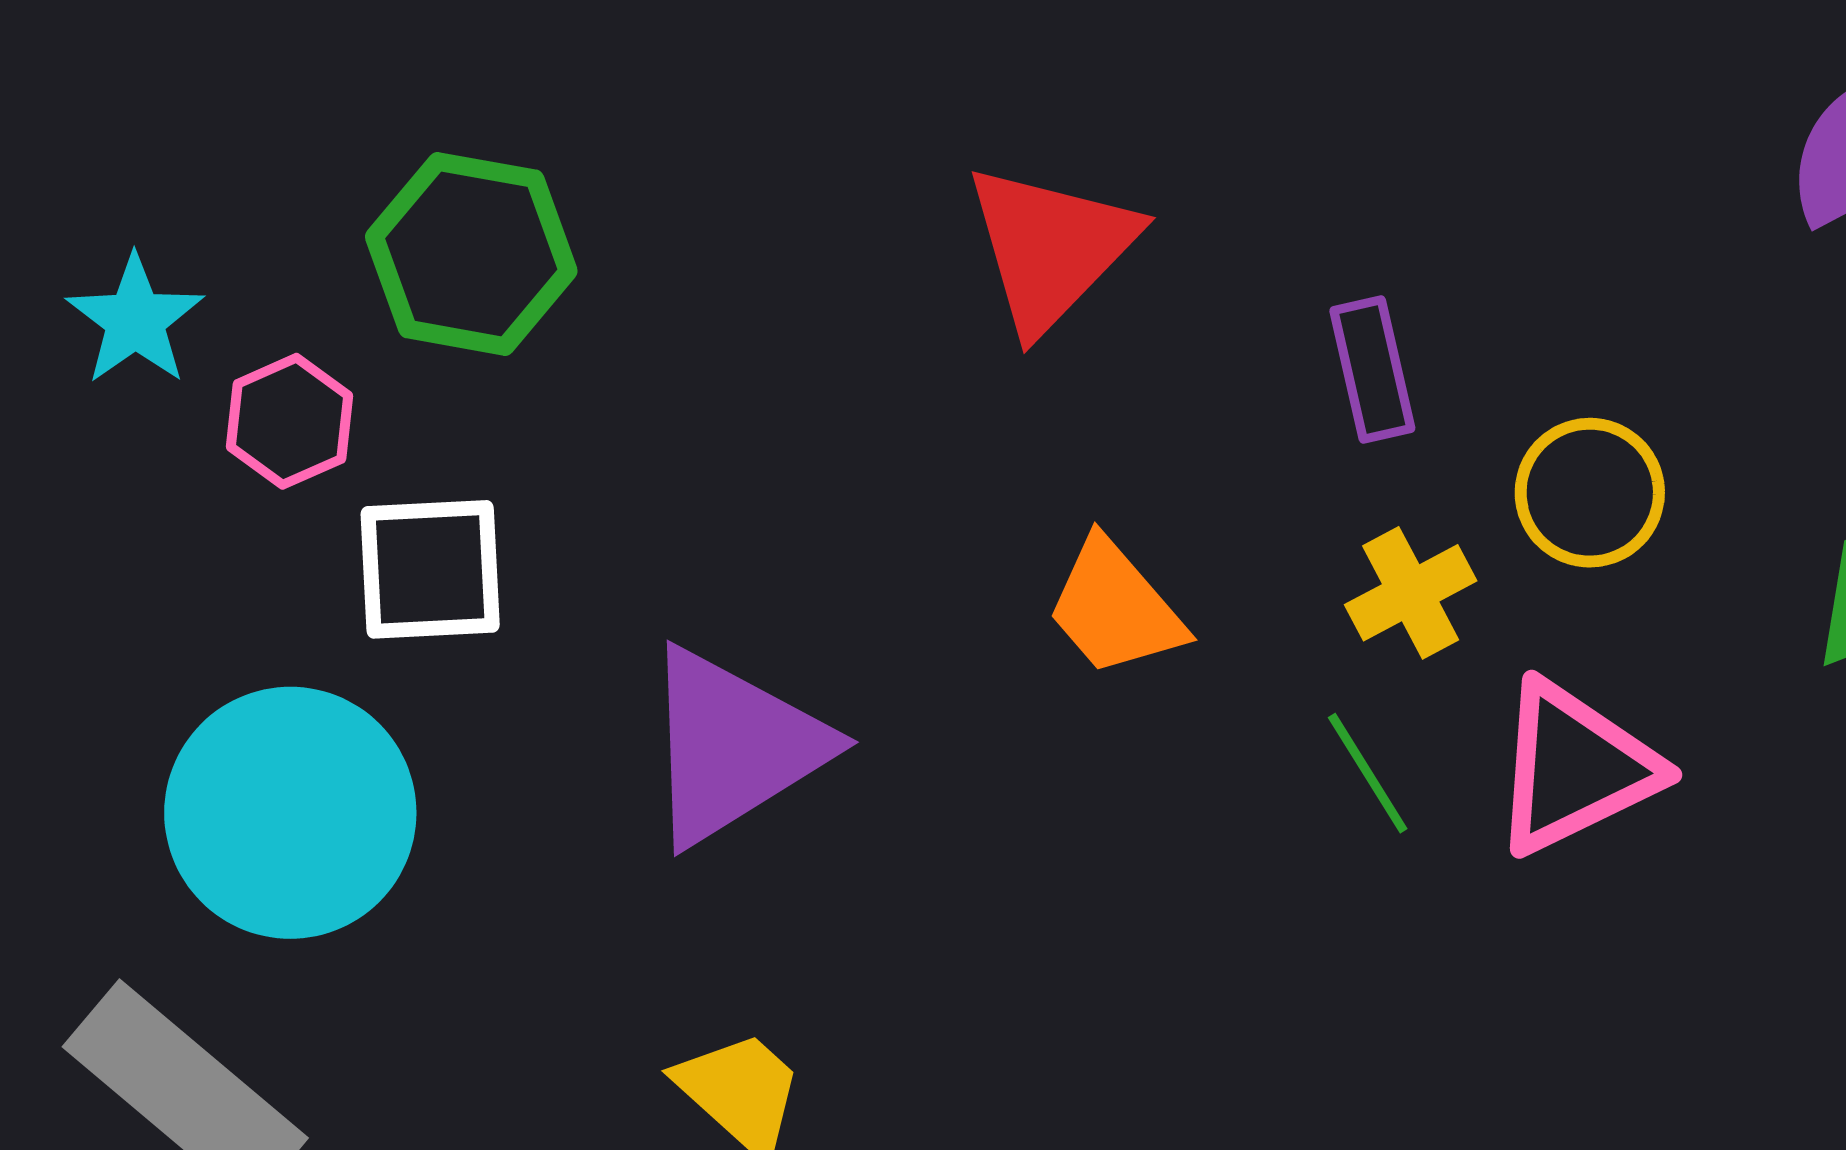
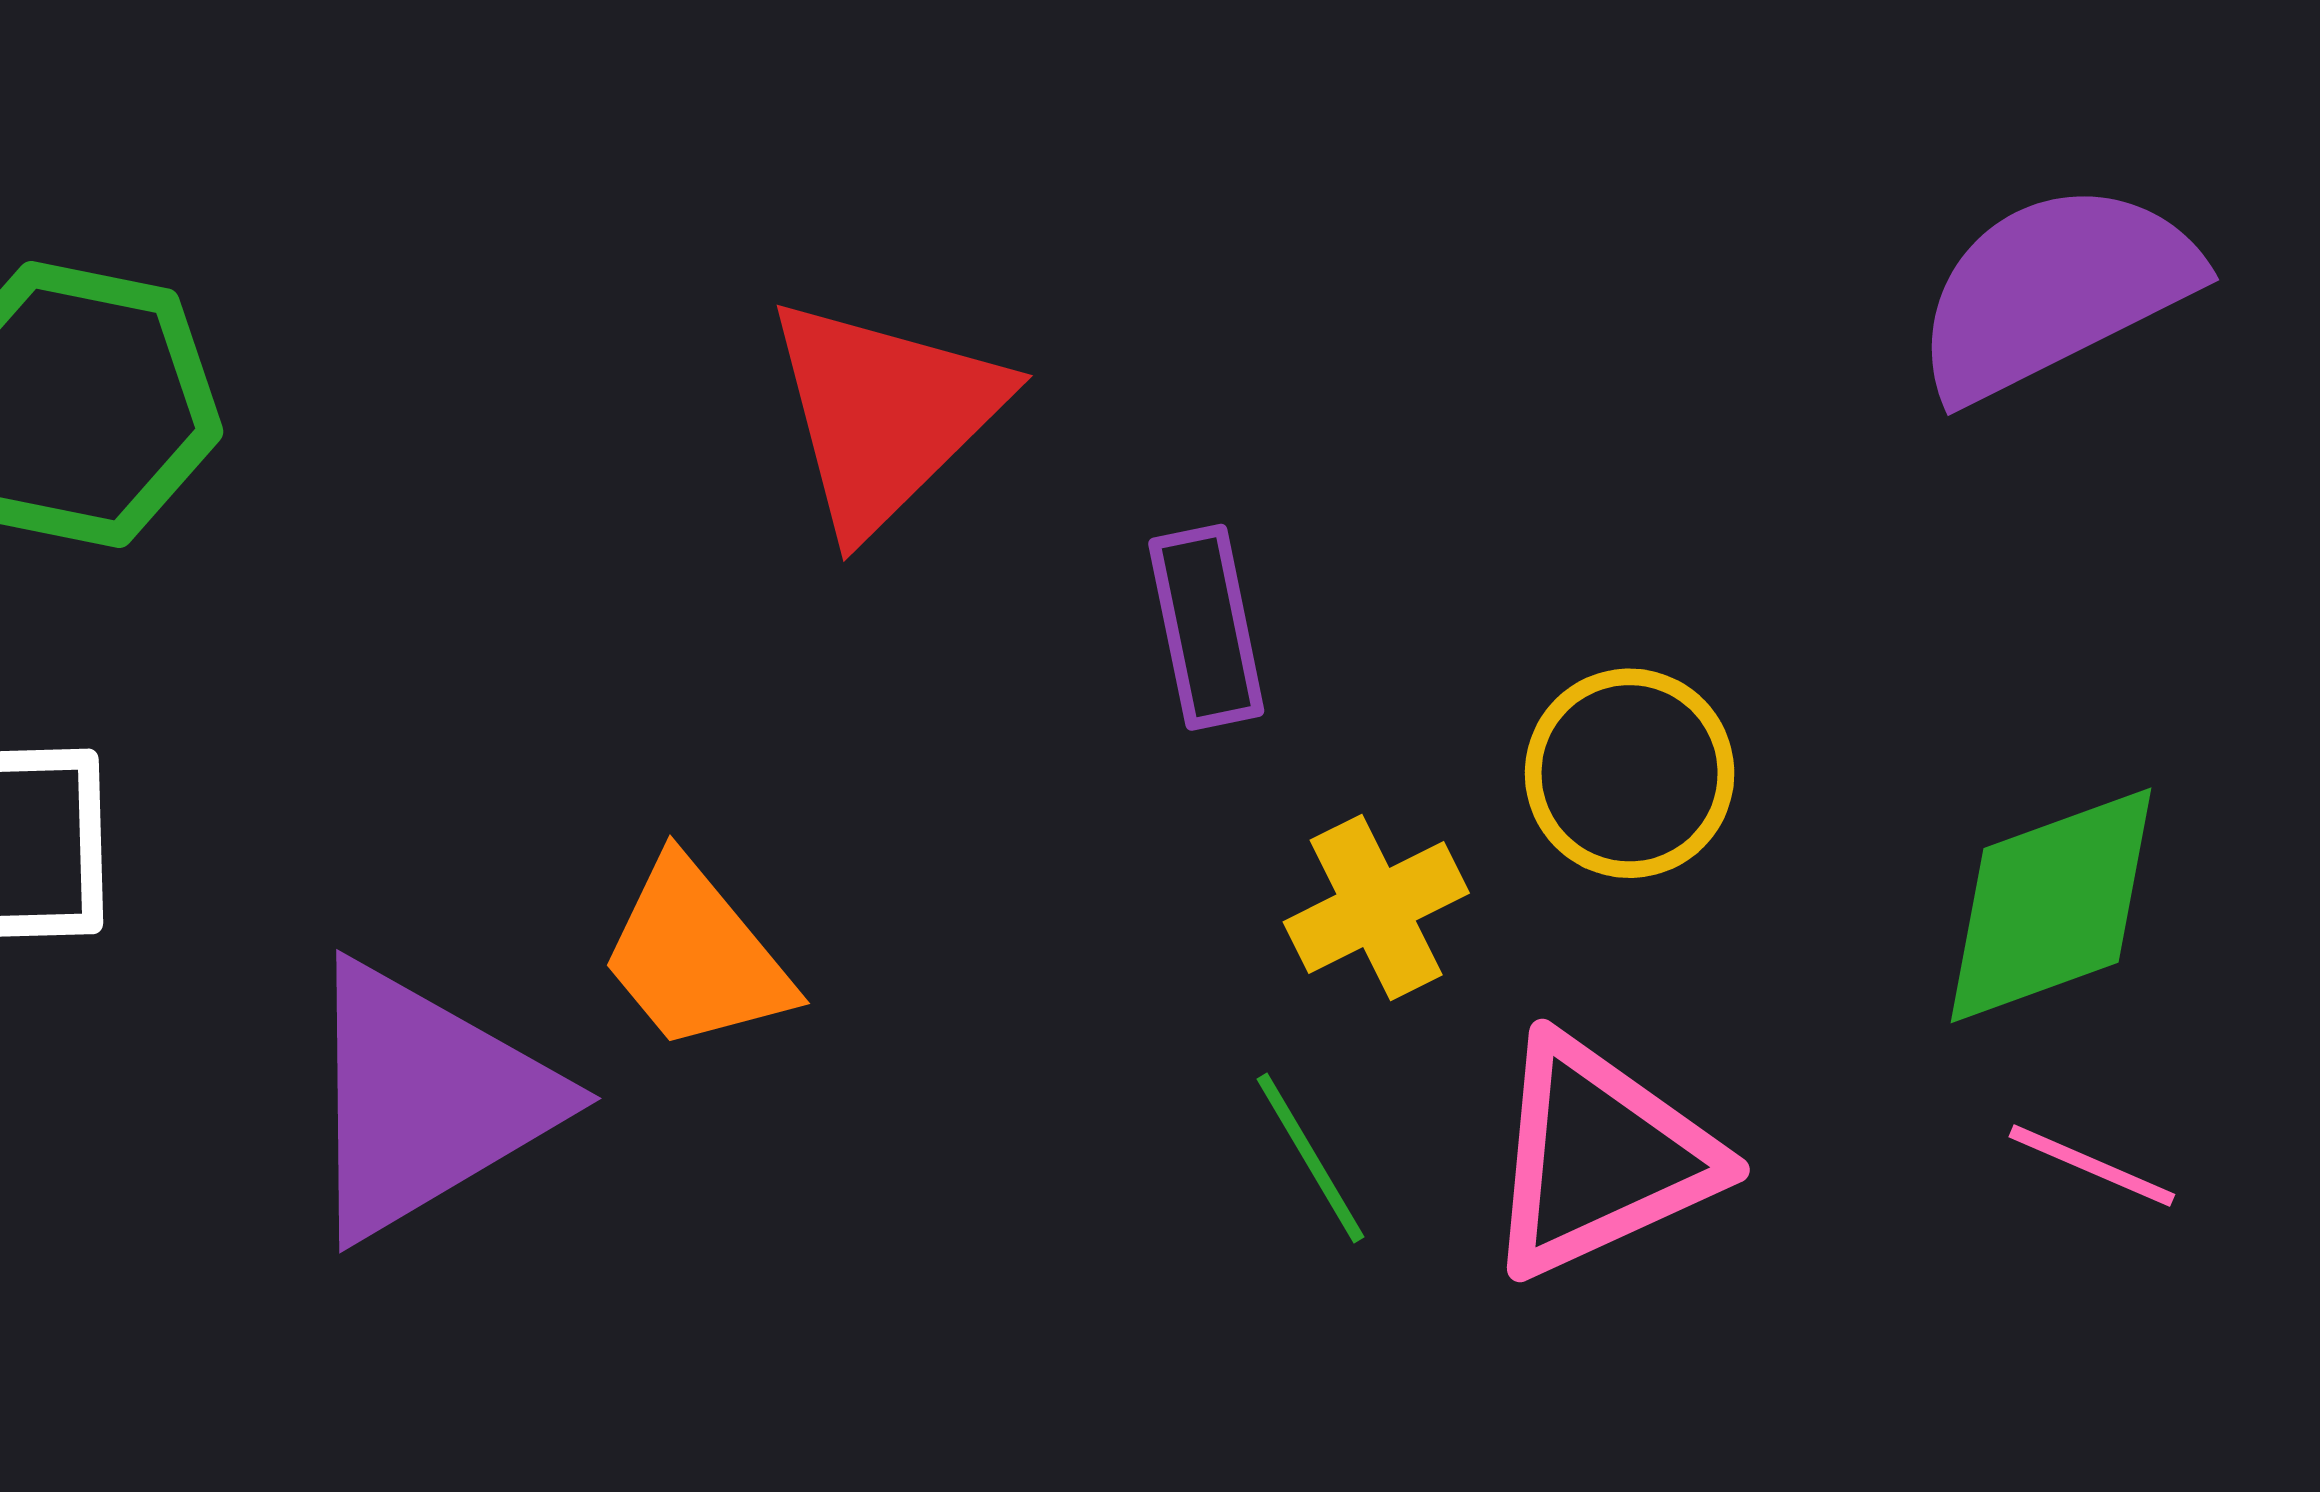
purple rectangle: (1372, 369) -> (1206, 627), moved
orange trapezoid: (1115, 608) -> (696, 956), moved

